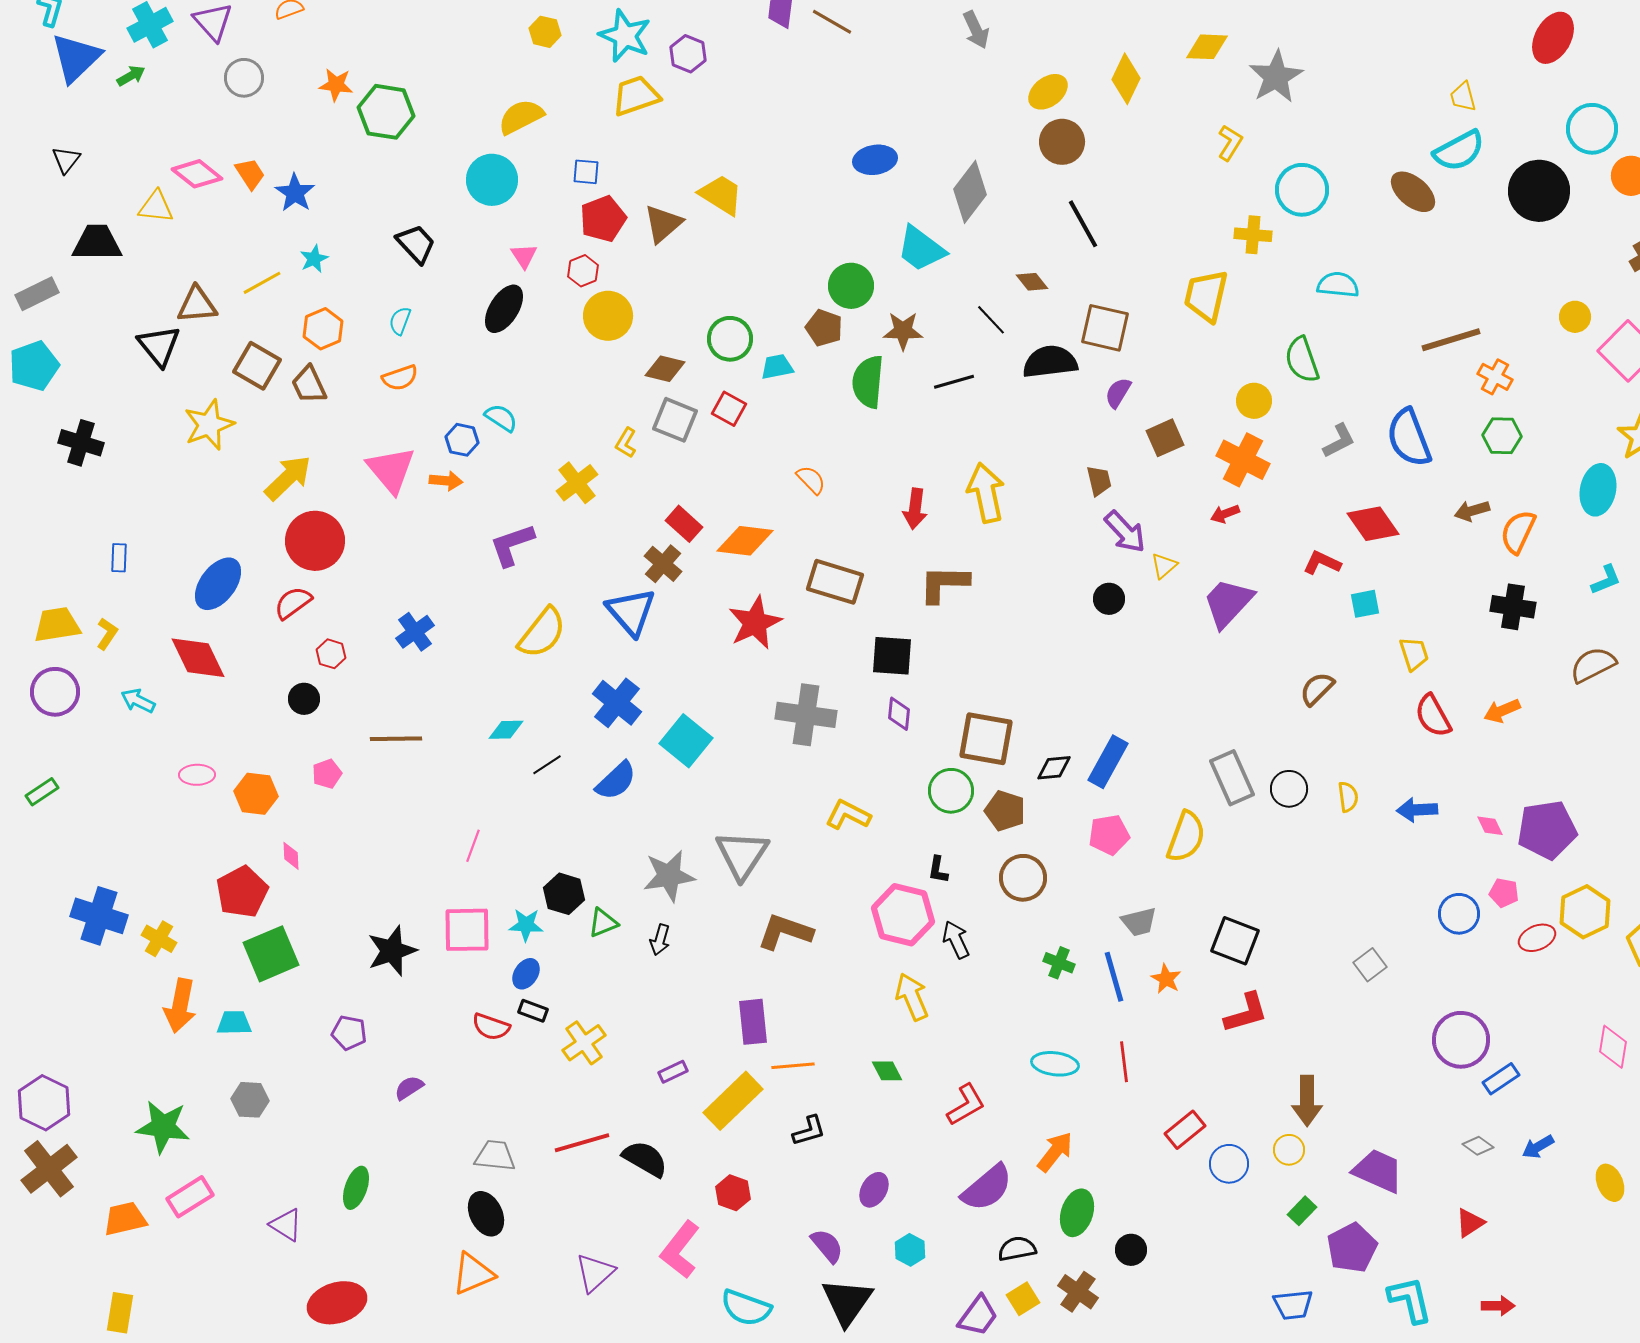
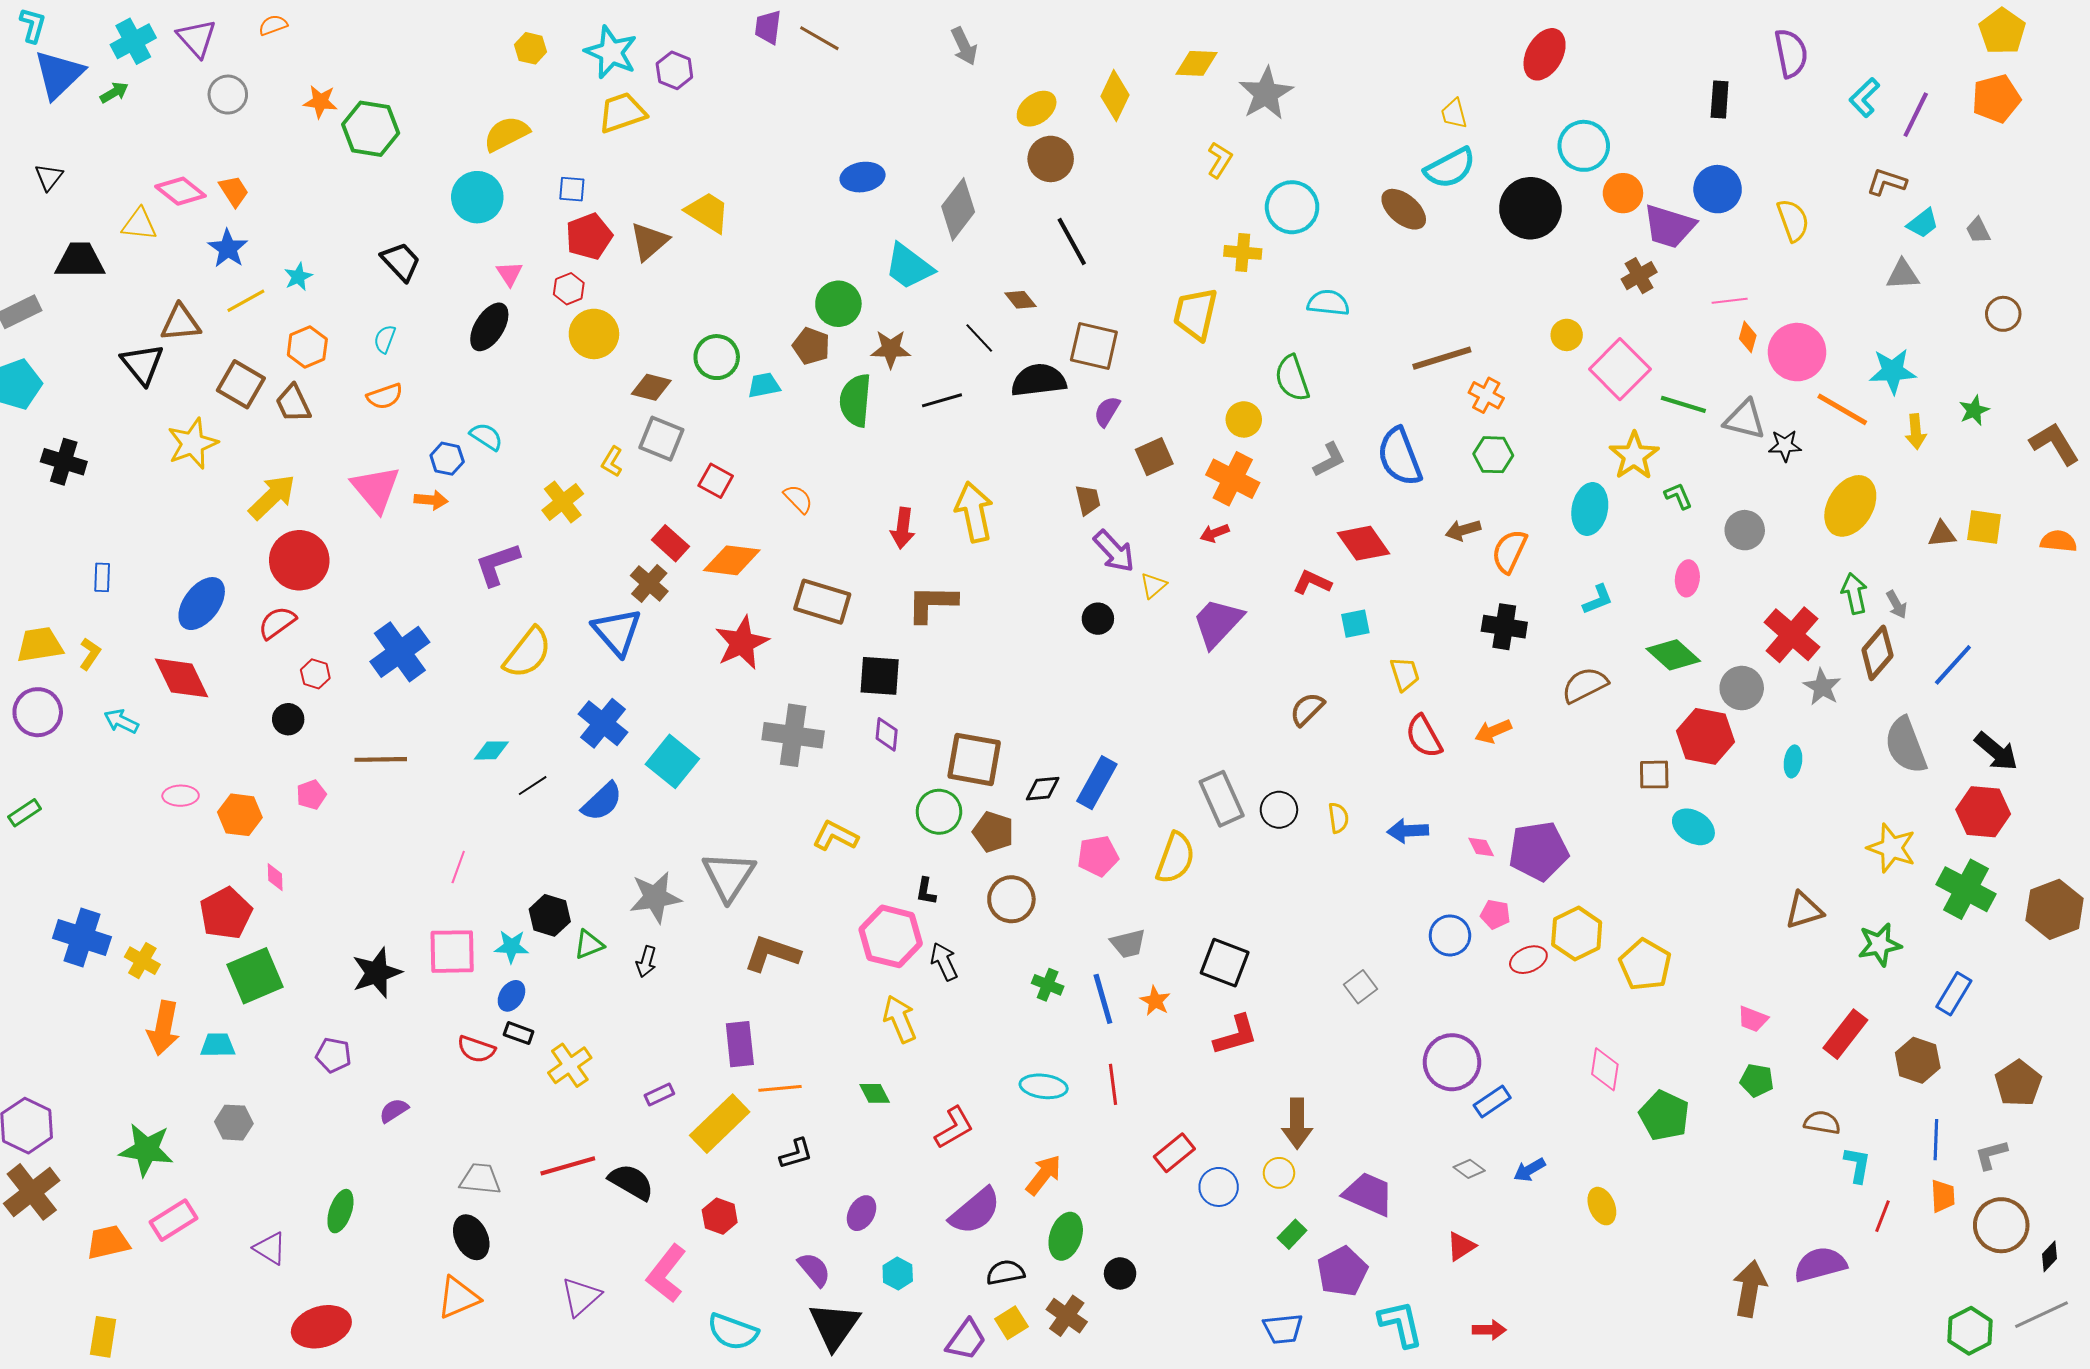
blue star: (295, 193) -> (228, 248), moved
red square: (729, 409) -> (716, 481), moved
blue cross: (415, 632) -> (400, 652), size x1.5

